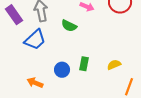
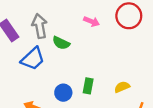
green semicircle: (69, 26) -> (61, 43), moved

